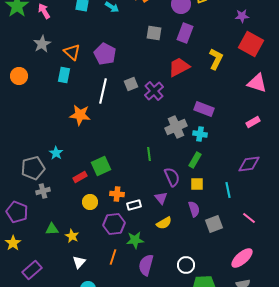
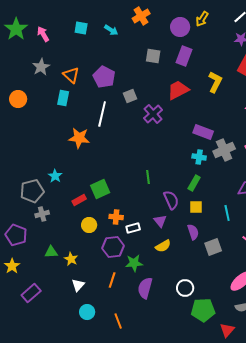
gray square: (131, 84) -> (130, 96), moved
gray cross: (176, 127) -> (224, 150), moved

